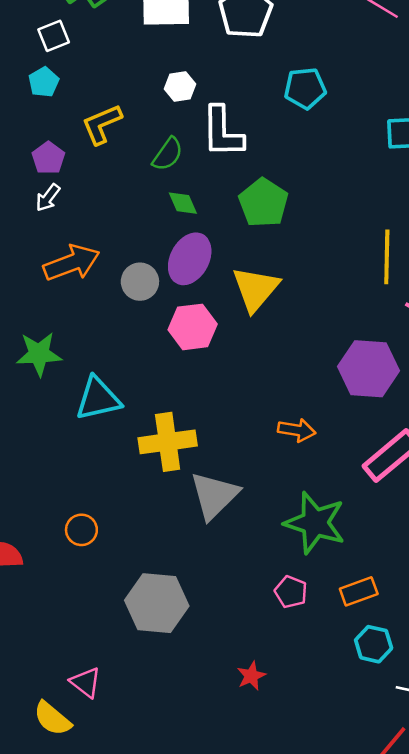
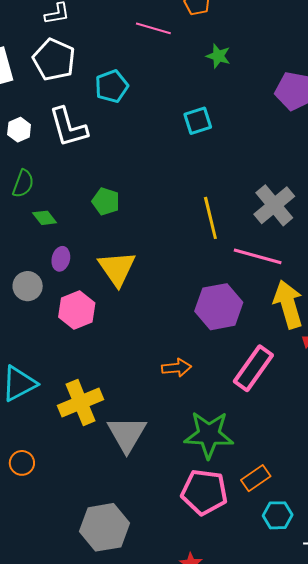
cyan pentagon: (305, 88) -> (112, 86), moved
white L-shape: (222, 132) -> (68, 127), moved
green pentagon: (263, 203) -> (106, 201), size x0.7
purple ellipse: (190, 259) -> (61, 259), size x0.6
orange circle: (81, 530) -> (22, 463), moved
pink pentagon: (291, 592) -> (204, 492), size x1.8

